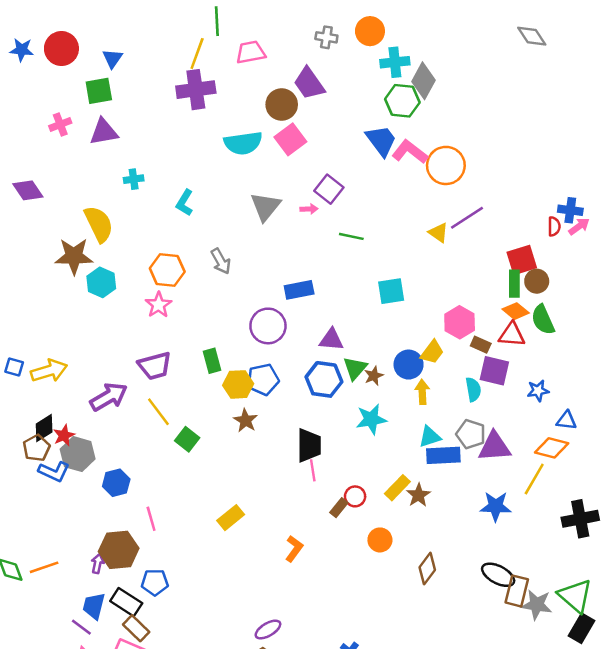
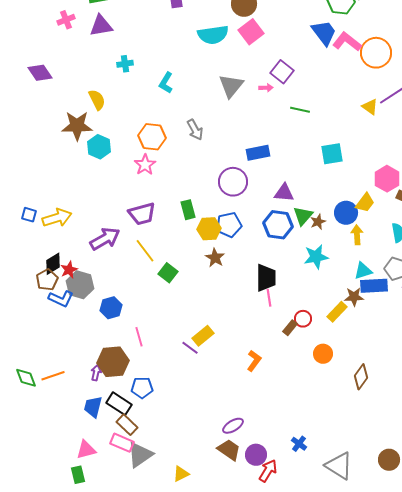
yellow semicircle: (99, 224) -> (97, 100), size x0.7
brown star: (419, 495) -> (354, 297), moved, turned 30
purple line: (81, 627) -> (190, 348), moved

